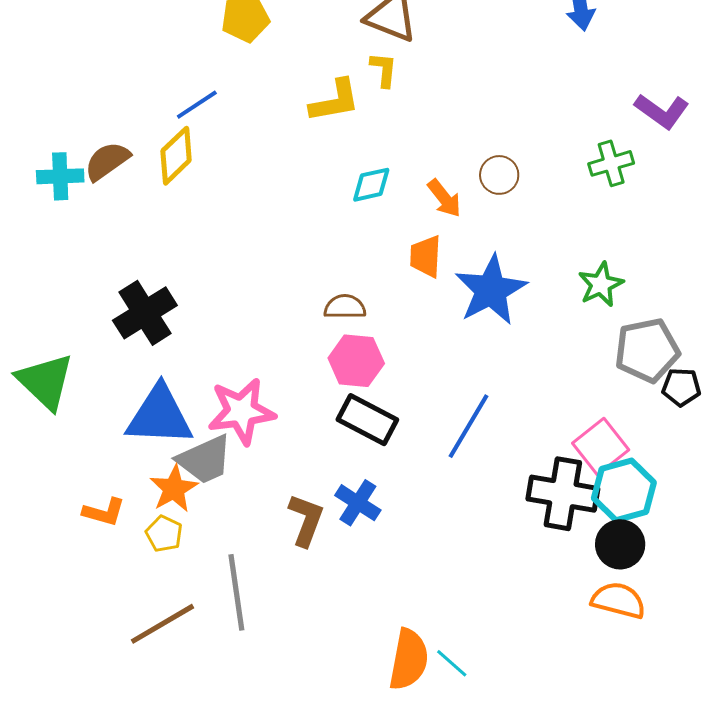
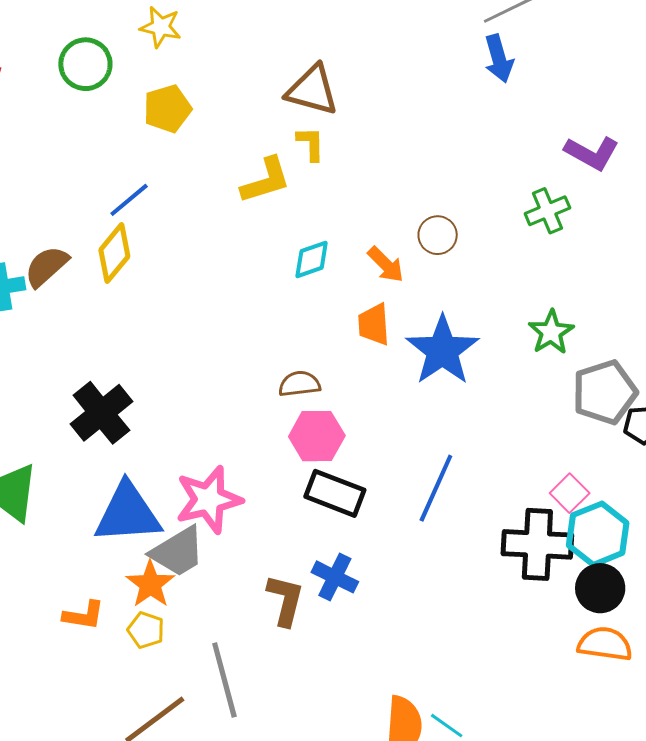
pink square: (601, 446) -> (570, 493), size x0.7

